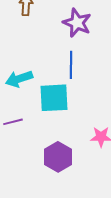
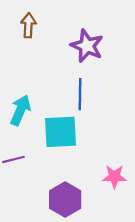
cyan arrow: (19, 79) -> (20, 110), turned 132

